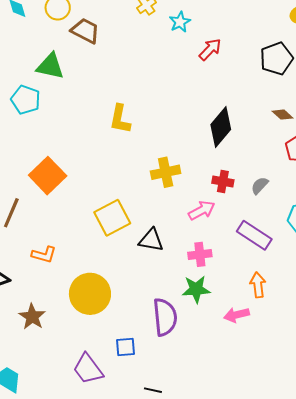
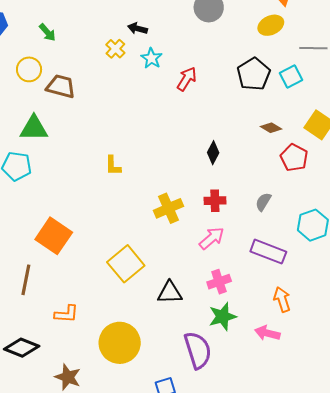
yellow L-shape: (120, 119) -> (113, 166), size x0.7
black diamond: (221, 127) -> (213, 153), size x0.6
red cross: (223, 182) -> (215, 201), moved
black triangle: (151, 240) -> (170, 293), moved
pink arrow: (237, 315) -> (267, 333), turned 40

